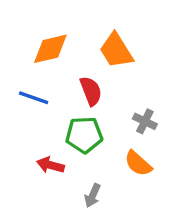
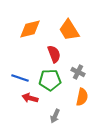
blue line: (34, 98) -> (20, 78), moved
gray cross: (145, 121) -> (78, 72), moved
orange semicircle: (138, 163) -> (82, 97), turned -120

